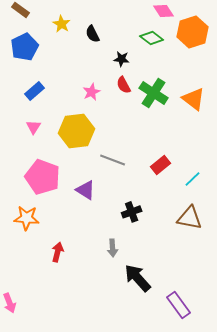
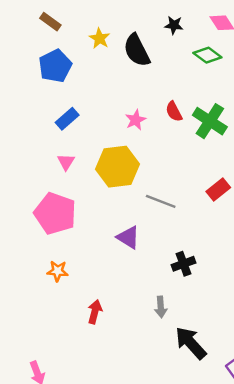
black semicircle: (93, 34) -> (137, 50), size x1.6
black star: (122, 59) -> (174, 25), moved
red rectangle: (161, 165) -> (218, 189), moved
pink pentagon: (43, 177) -> (55, 213), moved
orange star: (27, 218) -> (58, 271), size x0.7

